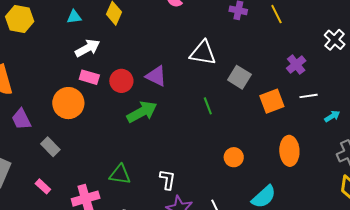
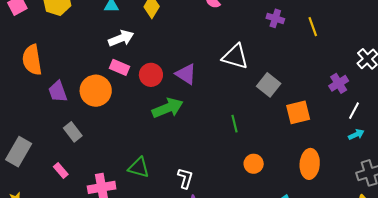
purple cross: (296, 65) -> (339, 83), moved
white line: (309, 96) -> (354, 111), moved, turned -60
green line: (208, 106) -> (235, 124), moved
purple trapezoid: (21, 119) -> (58, 92), moved

